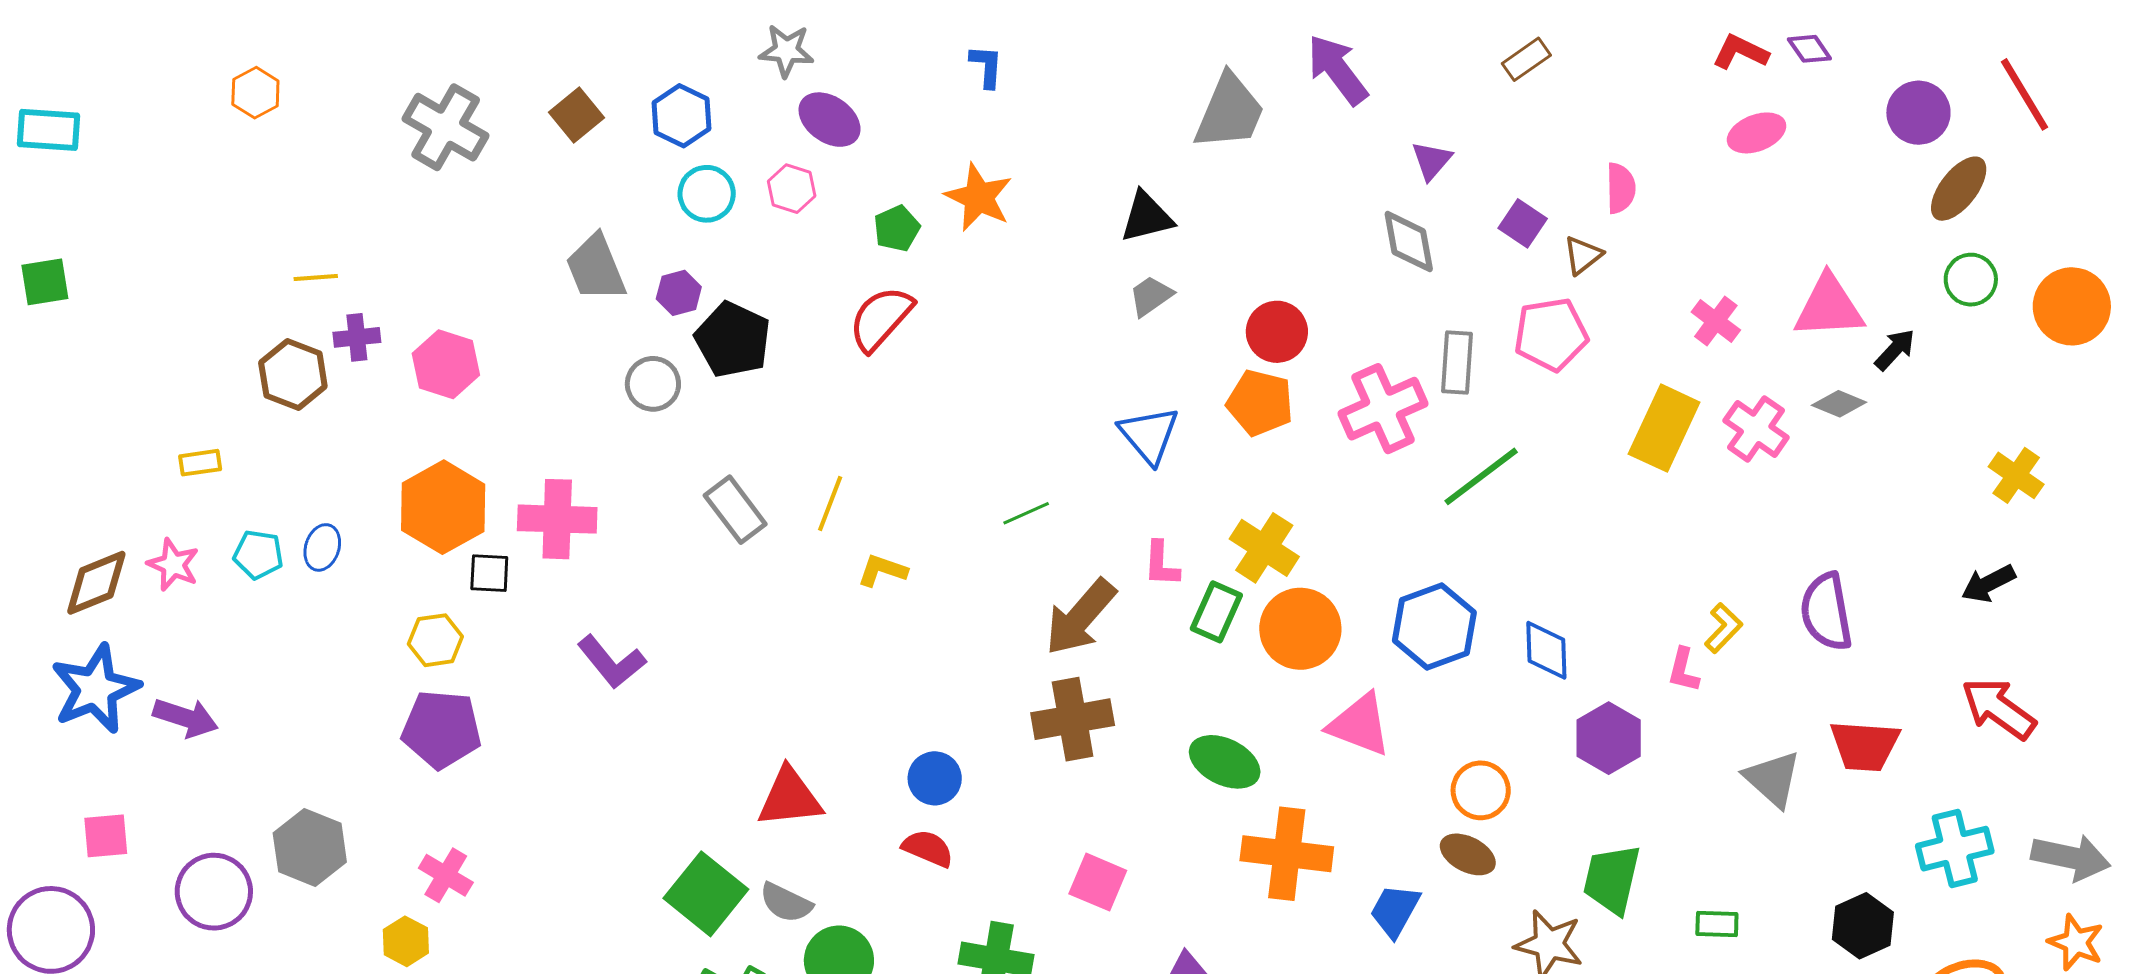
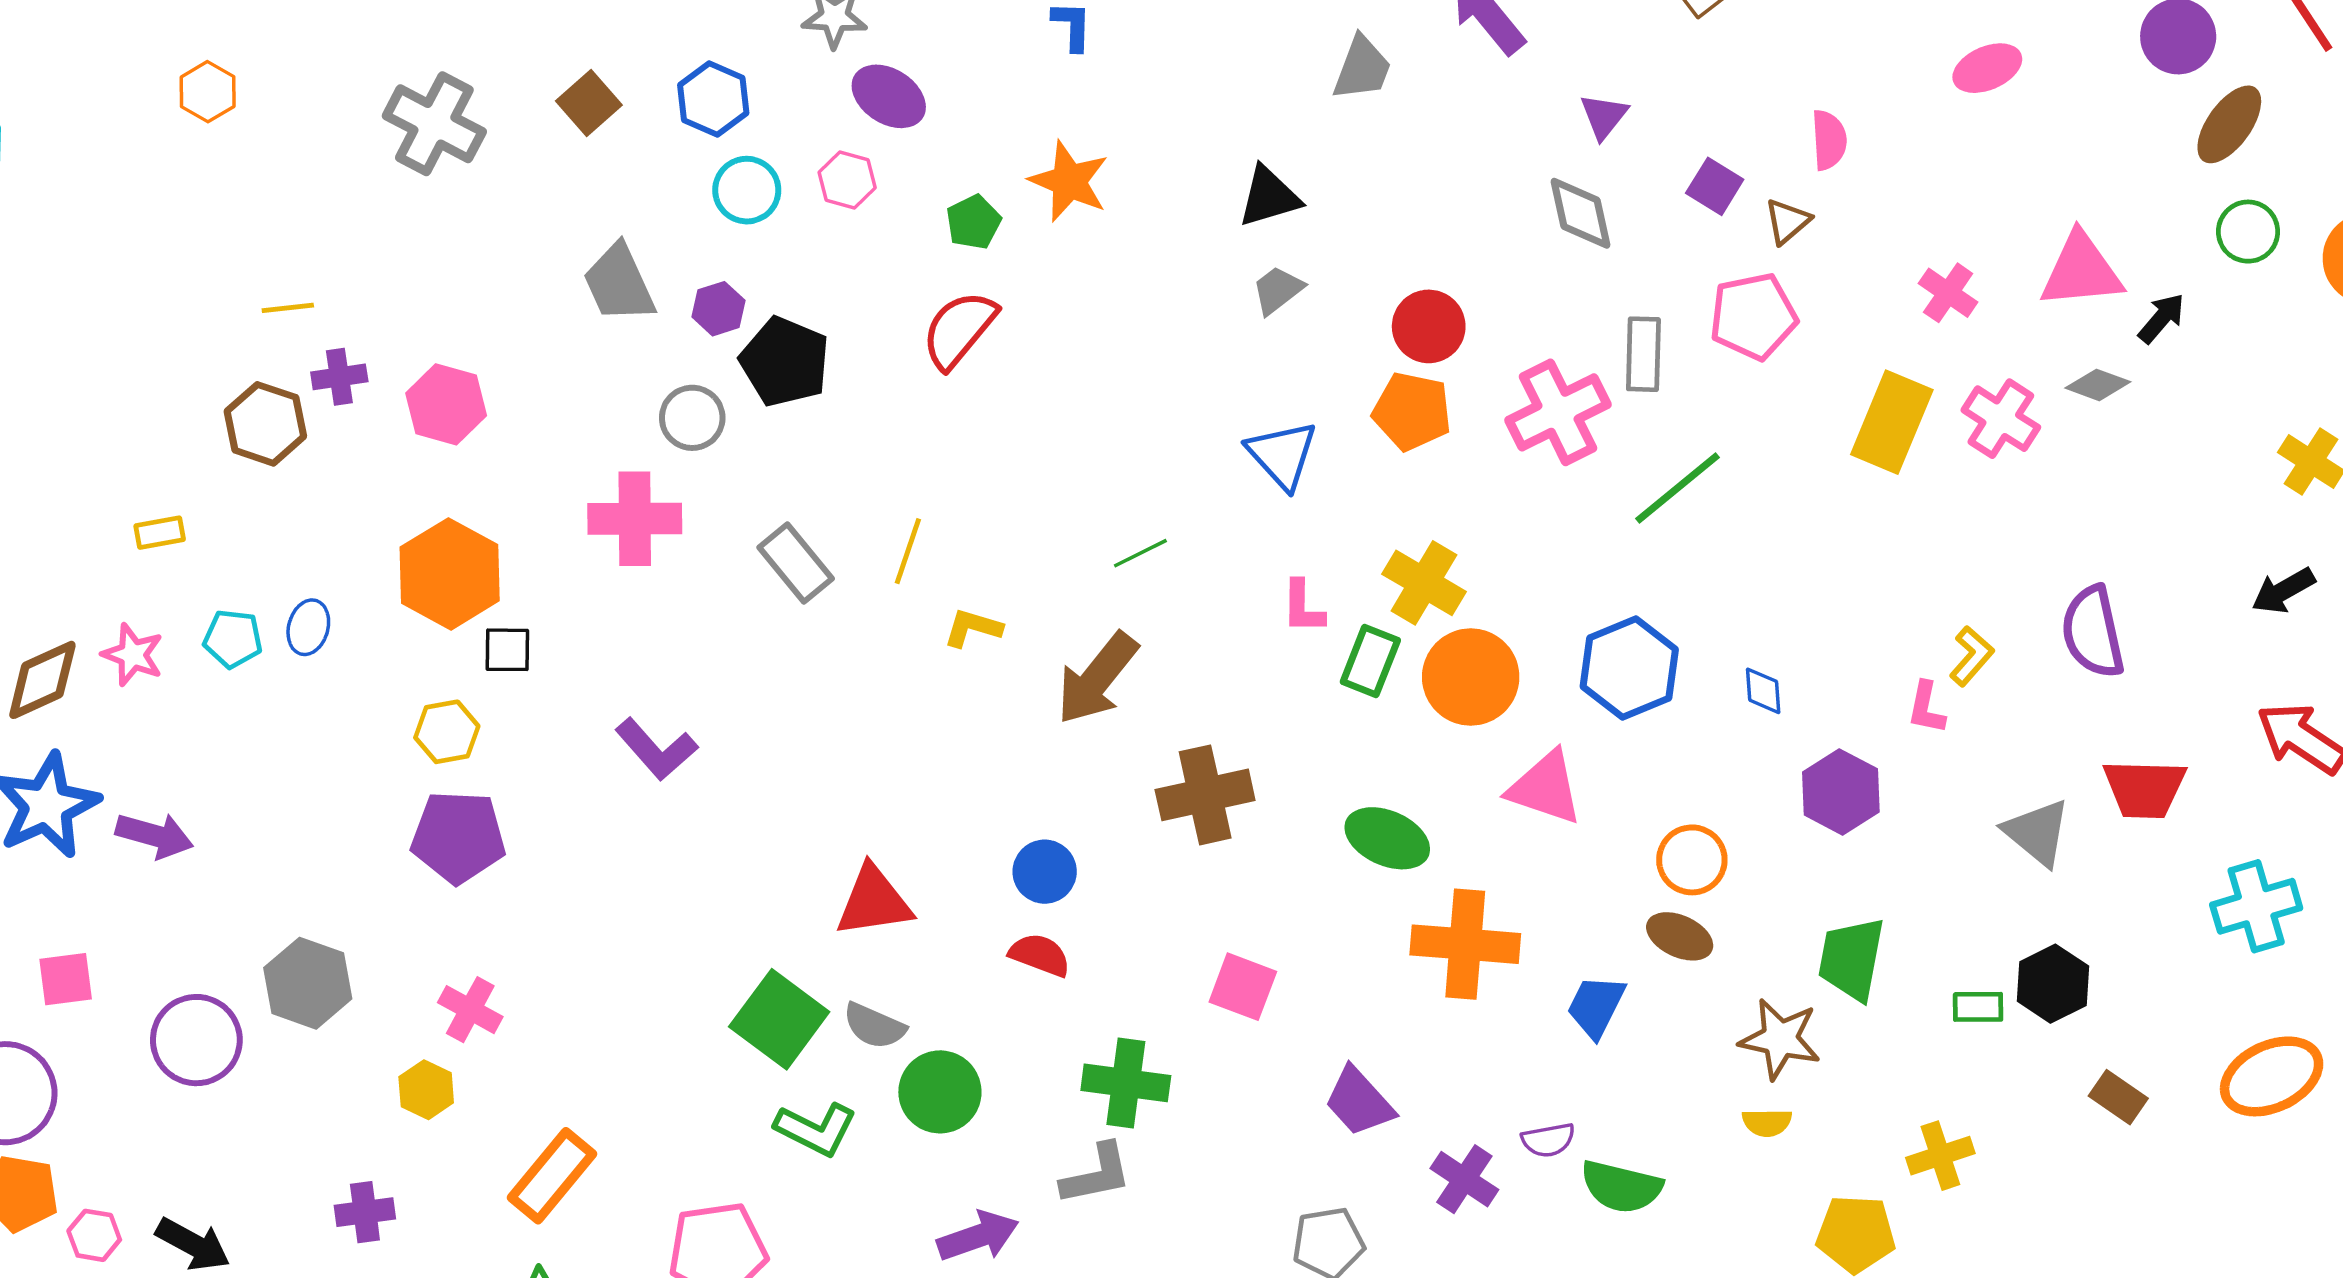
gray trapezoid: (1229, 112) -> (1362, 68), size x0.7
pink cross: (557, 519) -> (635, 519), moved
brown arrow: (1080, 617) -> (1097, 678), moved
blue diamond: (1546, 650) -> (1763, 691), size x0.7
black hexagon: (1863, 926) -> (2053, 984), moved

